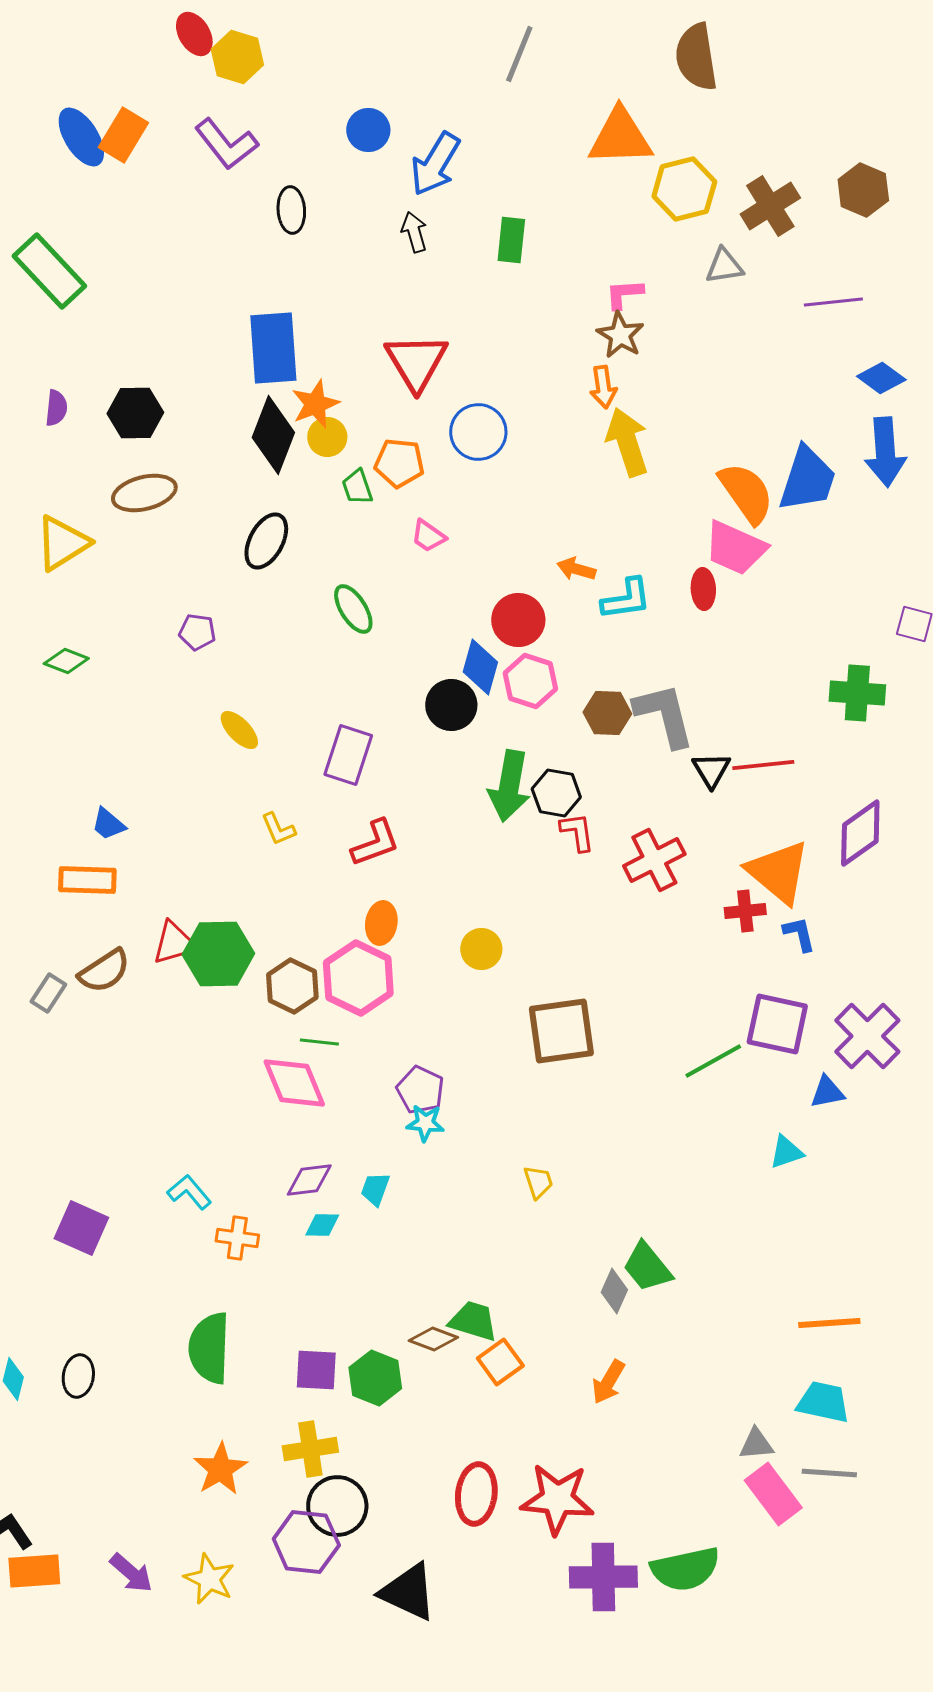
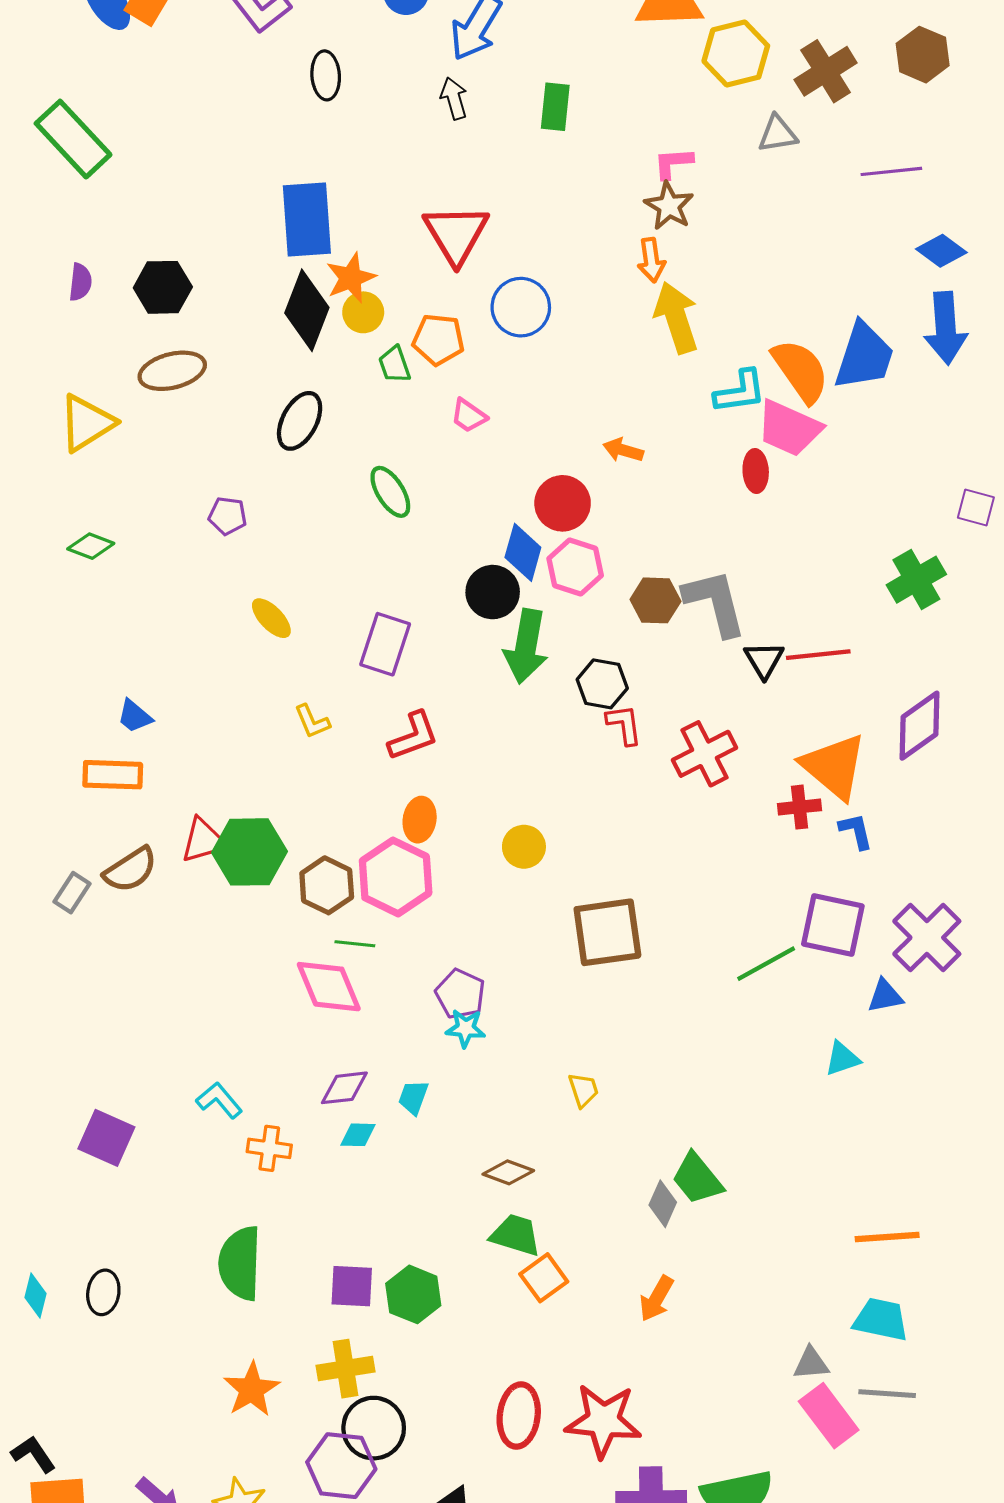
cyan L-shape: (626, 599) -> (740, 392), moved
green cross: (857, 693) -> (916, 580), turned -34
green arrow: (509, 786) -> (526, 646), moved
brown diamond: (433, 1339) -> (508, 1172), moved

